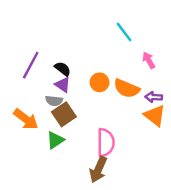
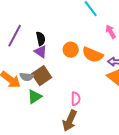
black semicircle: (63, 69) -> (41, 39), turned 40
gray semicircle: (54, 101) -> (27, 77), moved
pink semicircle: (106, 143) -> (76, 99), size x0.6

